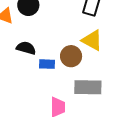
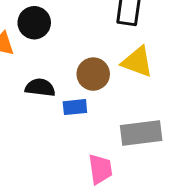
brown circle: (71, 56) -> (93, 74), moved

